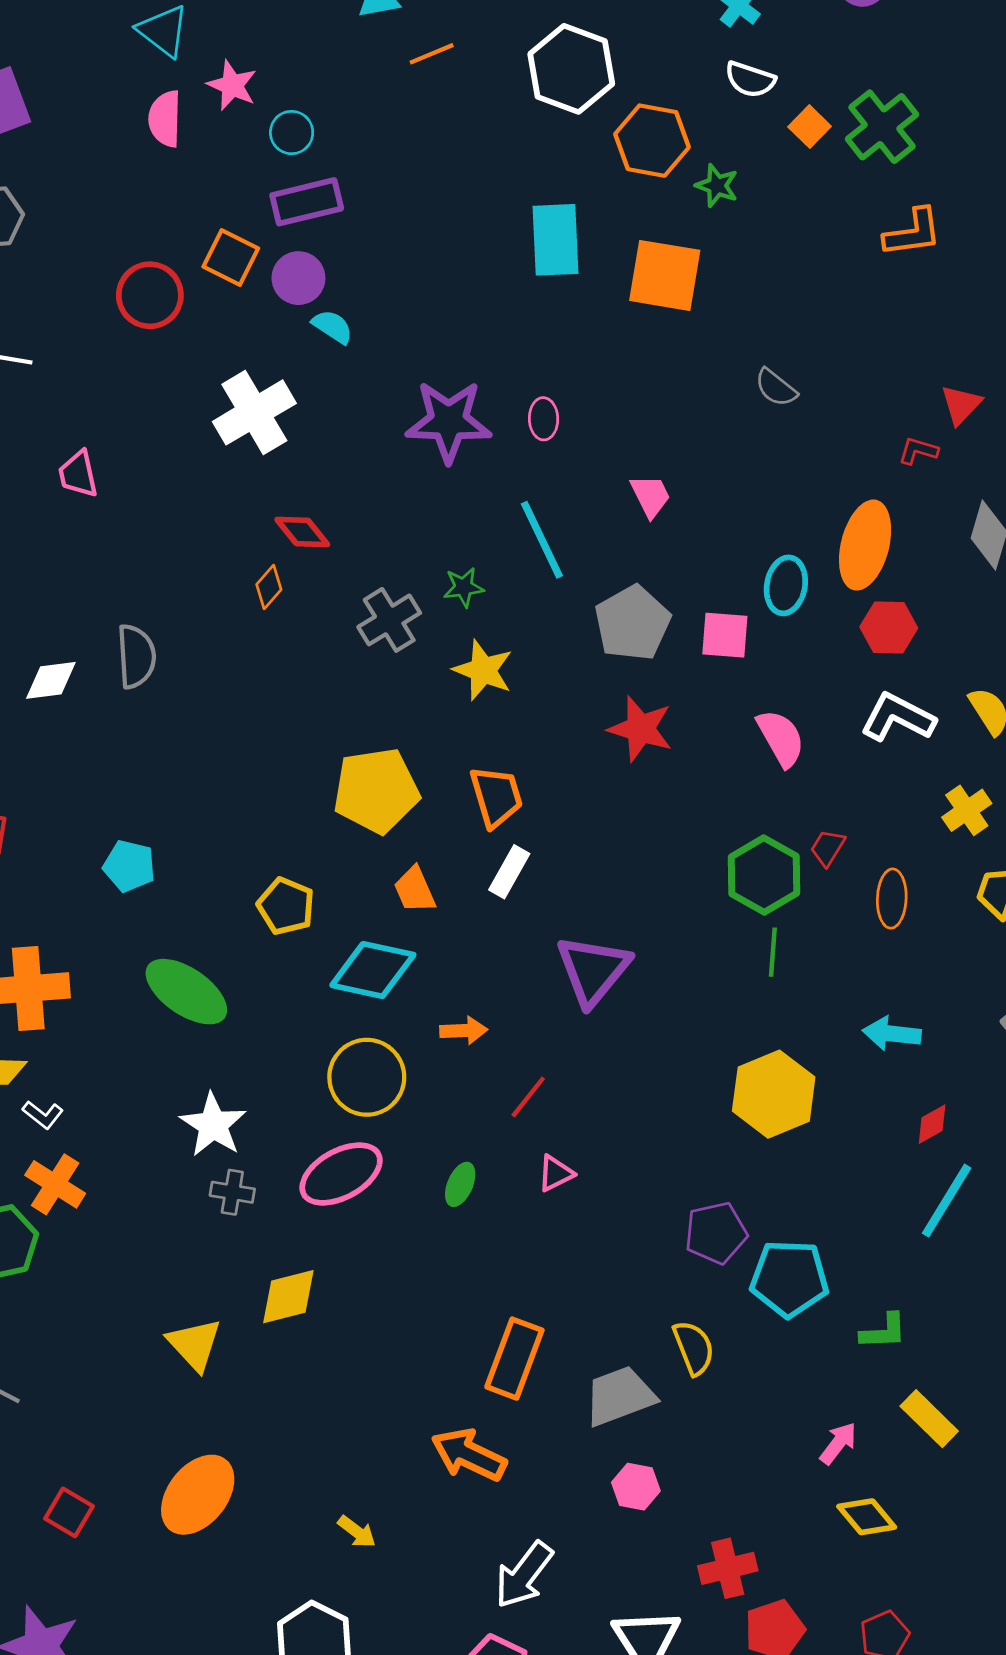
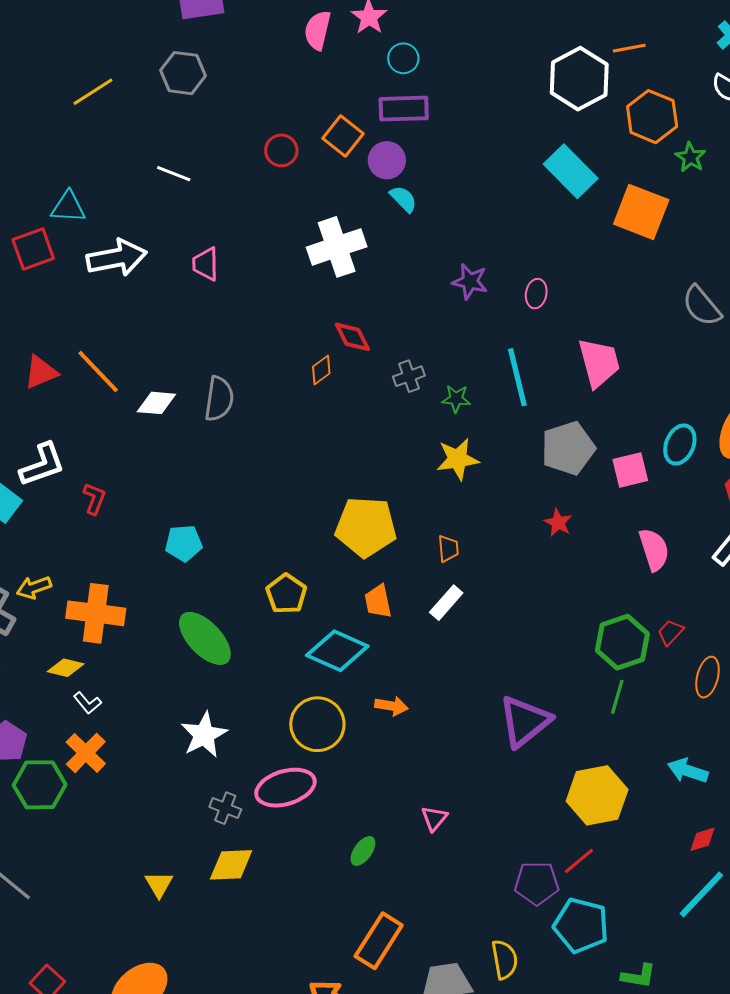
orange line: (432, 54) -> (629, 48), moved
white hexagon: (571, 69) -> (579, 79), moved
cyan rectangle: (555, 240) -> (571, 171), turned -54
red circle: (150, 295) -> (281, 150), size x0.7
gray semicircle: (776, 388) -> (702, 306), size x1.4
purple star: (449, 421) -> (470, 281), size x0.6
pink trapezoid: (650, 496) -> (599, 363), size x1.6
gray cross: (389, 620) -> (409, 376), moved, size x0.7
pink square: (725, 635) -> (630, 470), turned -30
yellow star: (483, 670) -> (458, 459), turned 30
red star: (640, 729) -> (558, 523), size x0.6
orange trapezoid: (496, 797) -> (448, 549), size x0.6
cyan pentagon: (129, 866) -> (184, 543), turned -30
purple triangle: (593, 970) -> (525, 721), moved
red line: (528, 1097) -> (579, 861), moved
pink triangle: (556, 1173) -> (434, 818), turned -36
green ellipse: (460, 1184) -> (363, 851), moved
gray cross: (232, 1192) -> (225, 808), moved
yellow triangle: (195, 1344) -> (159, 884), size x0.7

